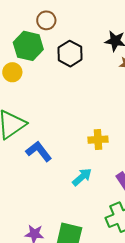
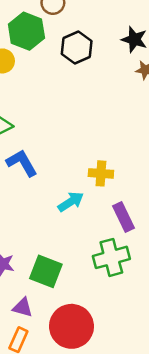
yellow cross: (98, 140) -> (101, 173), moved

